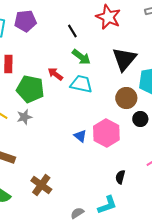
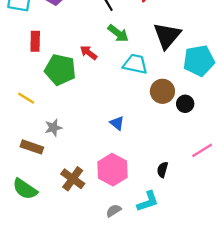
cyan trapezoid: (81, 84) -> (135, 64), moved
brown circle: (126, 98) -> (162, 91), moved
gray star: (24, 117) -> (53, 128), moved
pink hexagon: (106, 133) -> (112, 170), moved

